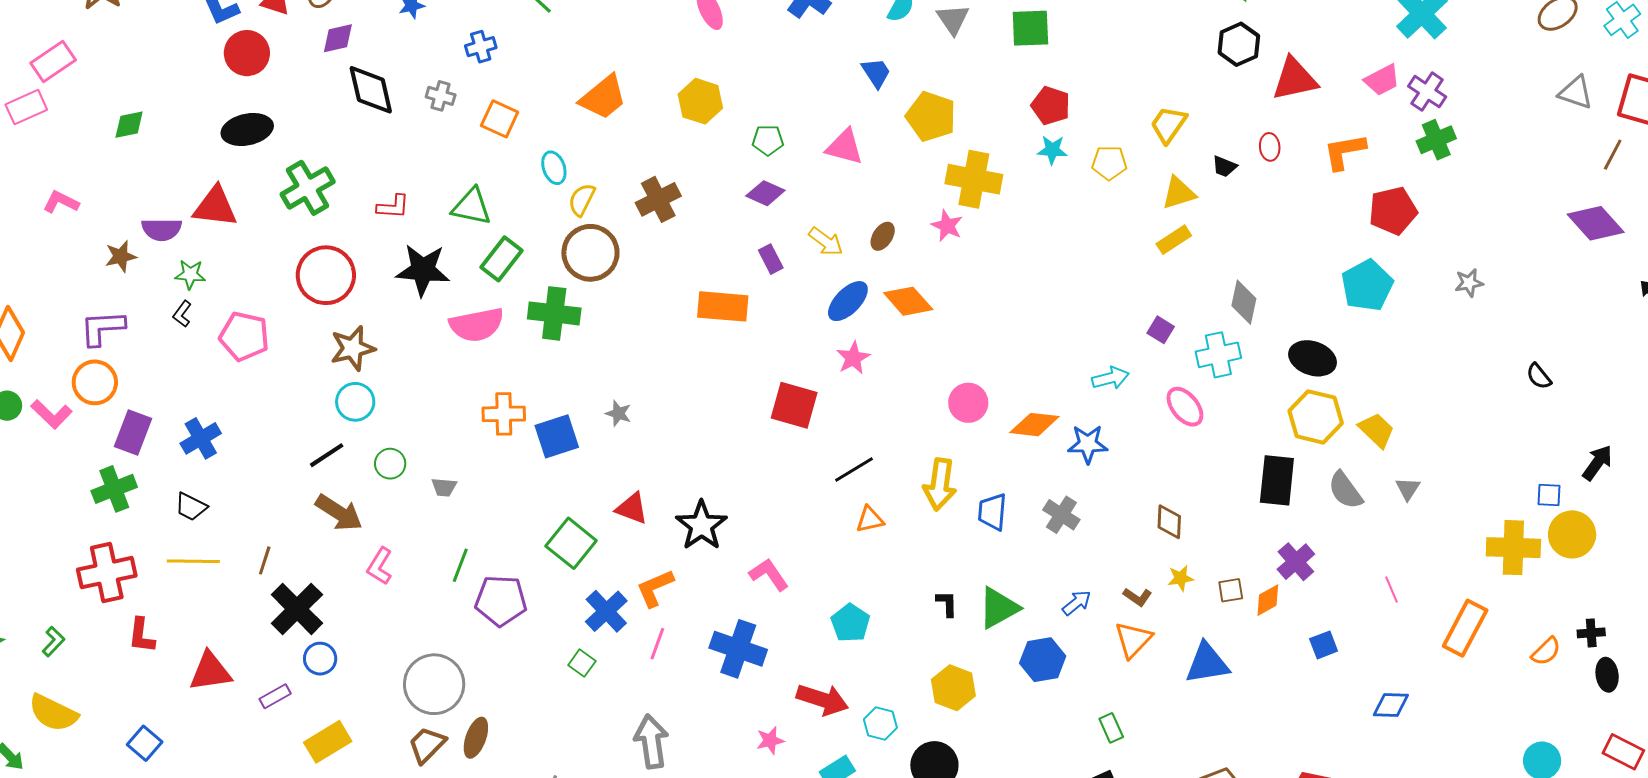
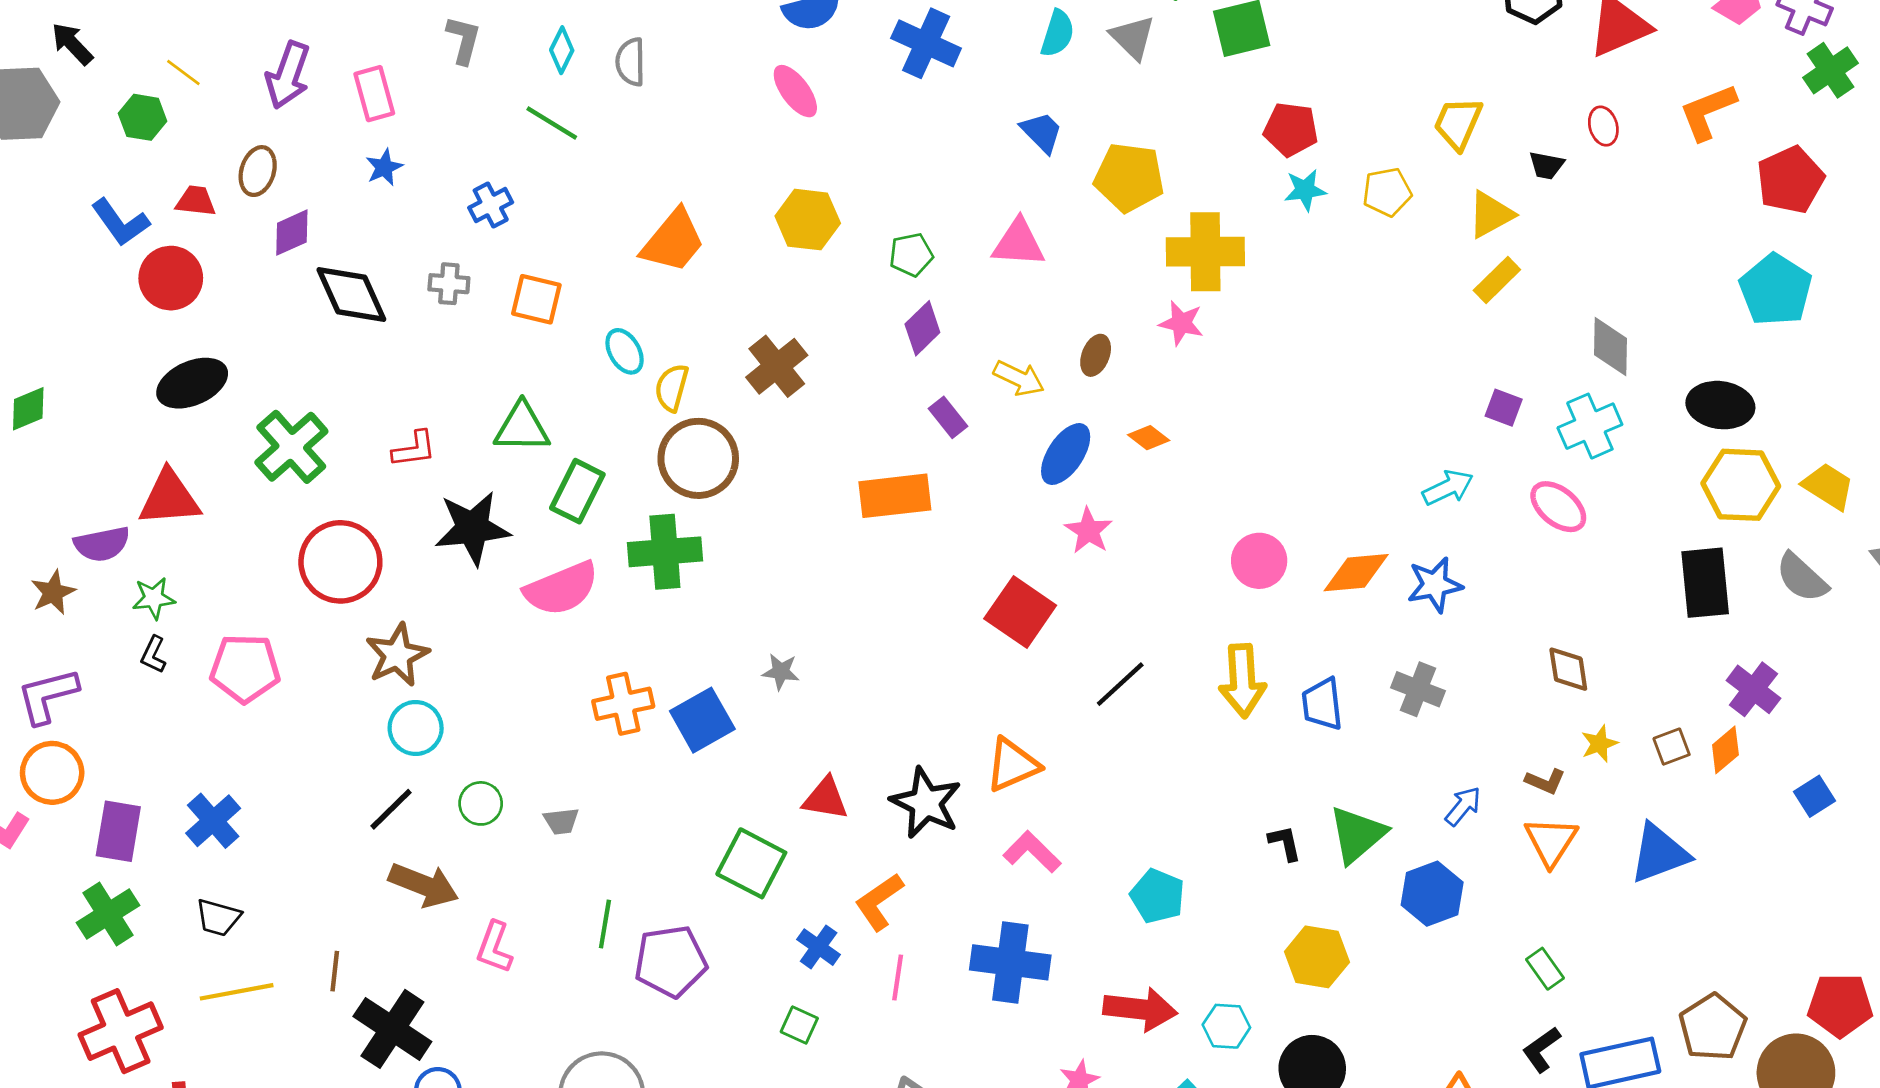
purple diamond: (765, 193) -> (922, 328), turned -57
orange diamond: (908, 301) -> (1149, 438), size x0.6
red square: (794, 405) -> (1020, 612), turned 30
orange triangle: (870, 519) -> (1012, 765), moved, size x1.4
blue cross: (606, 611) -> (819, 947), size x0.7

